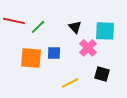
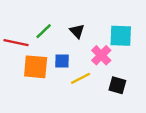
red line: (14, 21) -> (16, 43), moved
black triangle: (75, 27) -> (77, 31), moved
yellow line: (70, 83) -> (80, 78), moved

